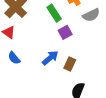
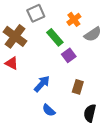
blue semicircle: (14, 58) -> (49, 110), moved
blue arrow: (50, 58) -> (42, 84), moved

